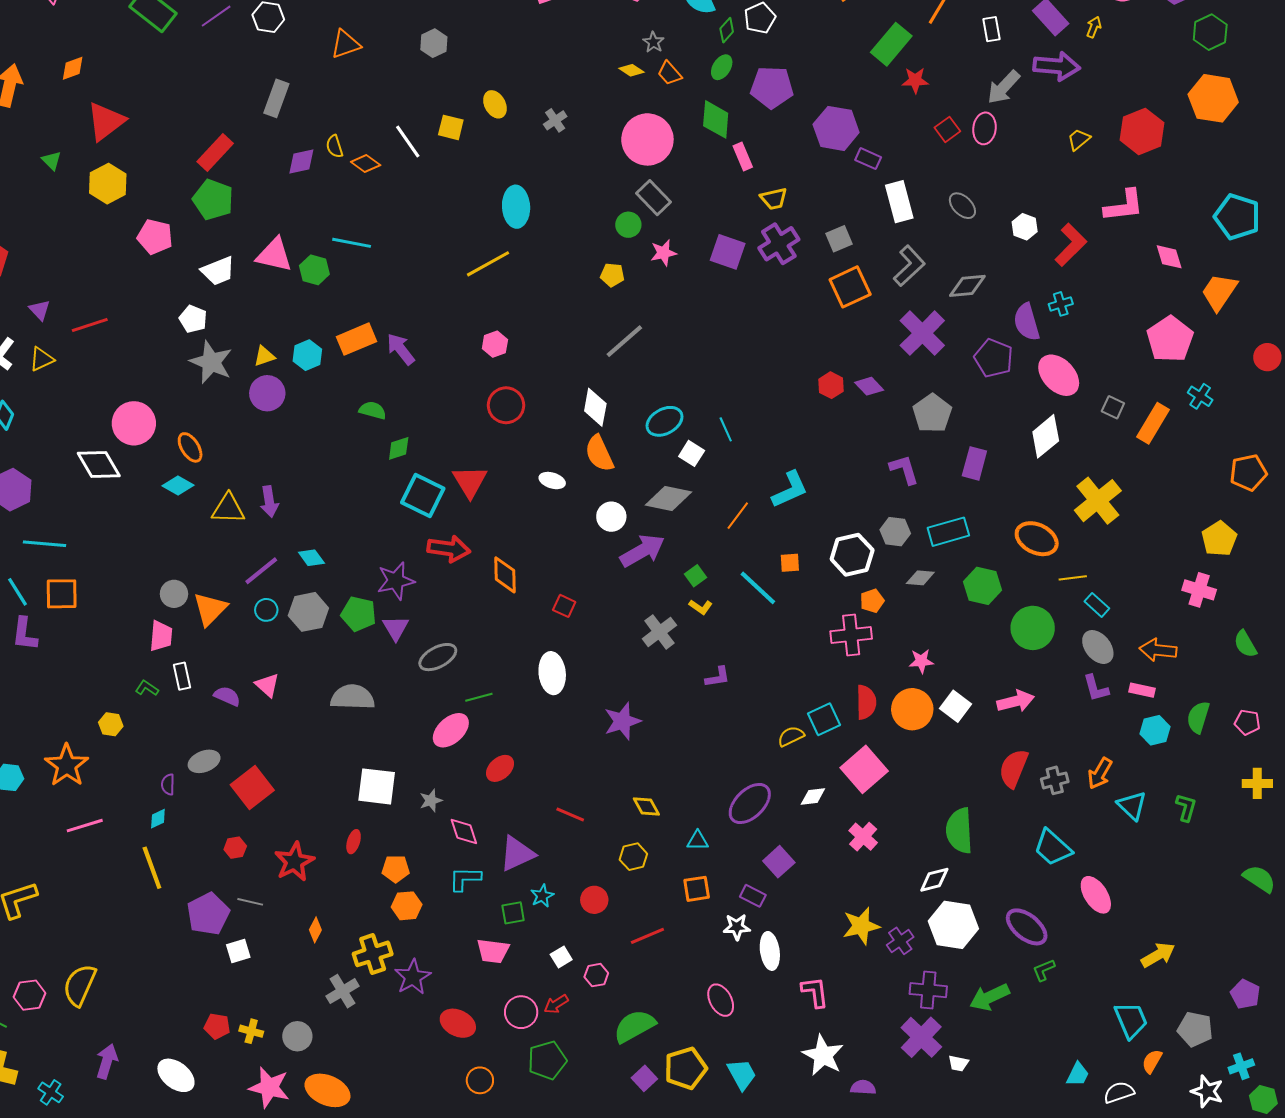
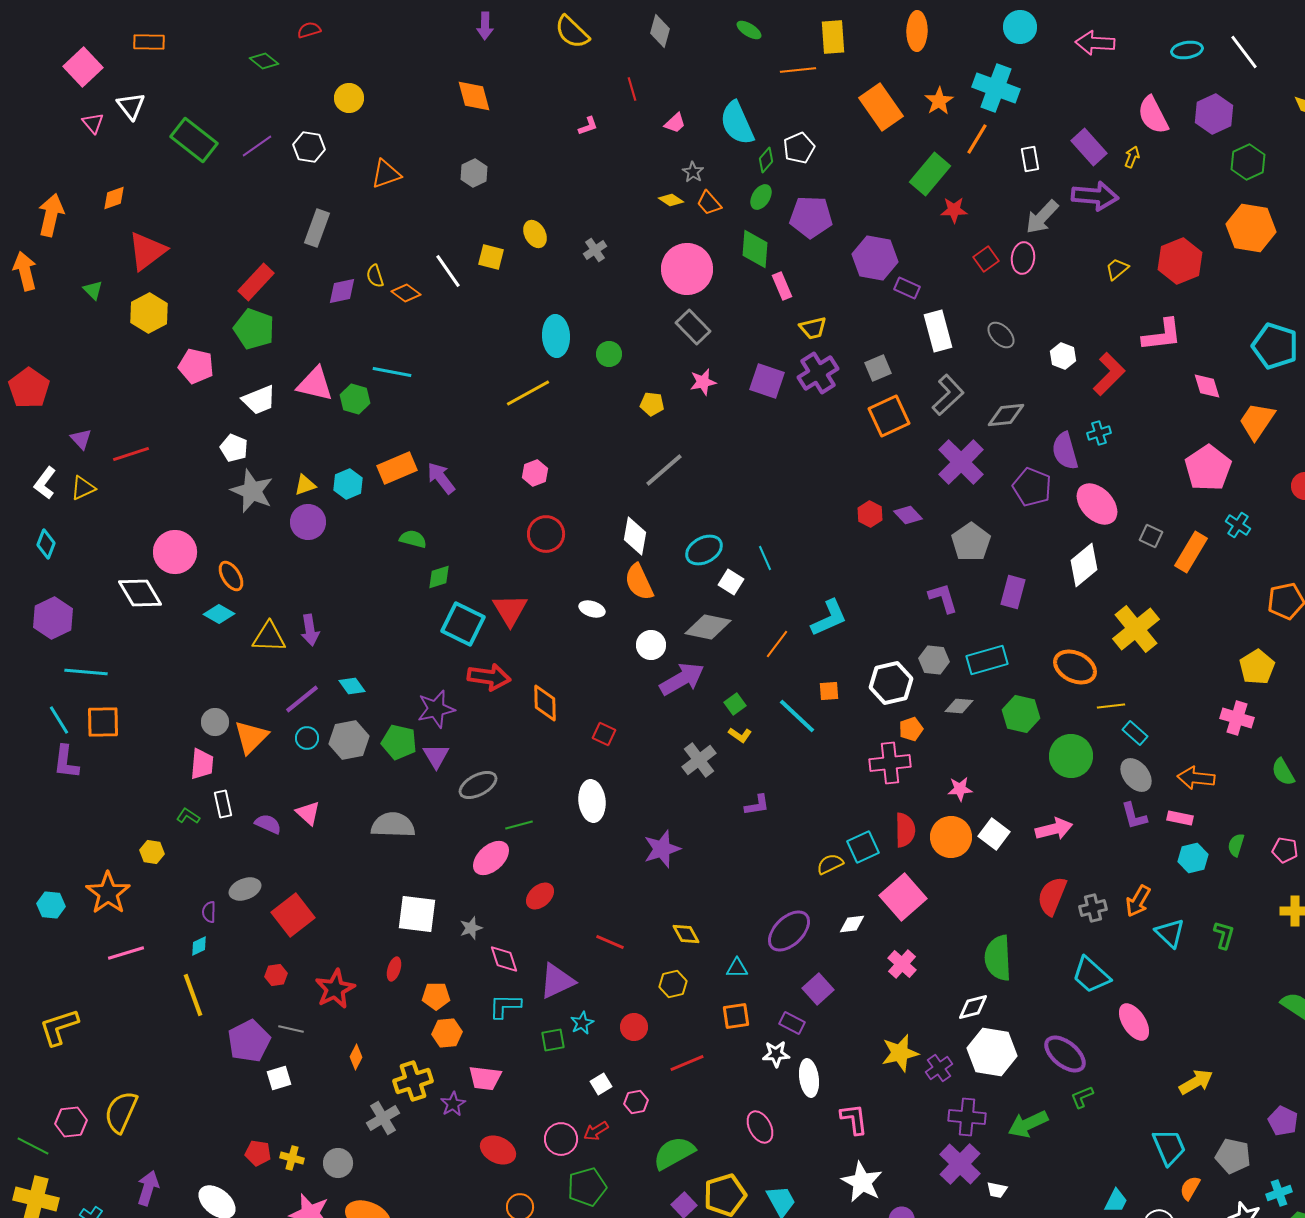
green circle: (628, 225) -> (609, 354), moved
green semicircle: (1198, 717) -> (1236, 845), size x0.7
pink trapezoid: (493, 951) -> (485, 1078), moved
purple star: (413, 977) -> (453, 1104), size x0.7

